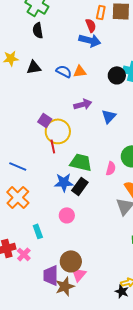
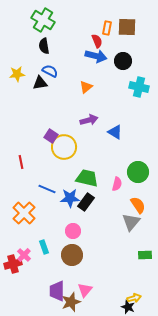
blue semicircle: (64, 71) -> (50, 71), moved
orange triangle: (80, 71) -> (86, 87), turned -32
black circle: (117, 75) -> (123, 61), moved
blue triangle: (109, 116) -> (115, 132), turned -42
red line: (53, 146) -> (21, 162), moved
blue line: (18, 166) -> (47, 189), moved
pink cross: (24, 254) -> (24, 255), moved
brown circle: (71, 261) -> (72, 255), moved

